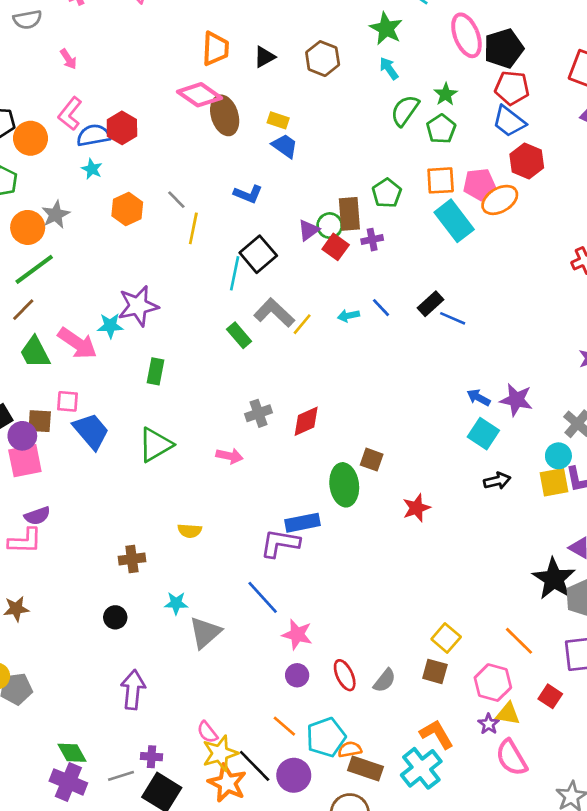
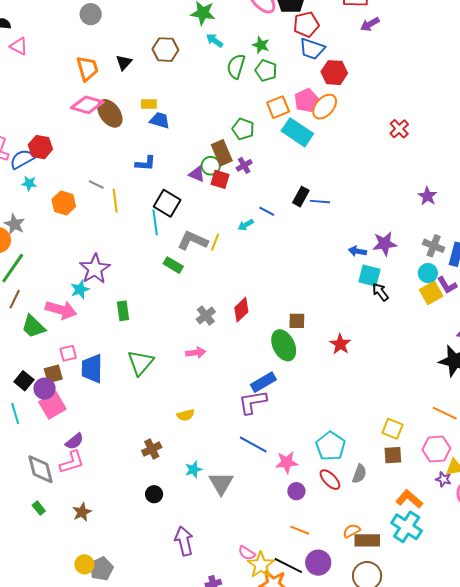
purple triangle: (309, 230) -> (197, 174), turned -42
blue trapezoid: (91, 431) -> (92, 369), turned -120
black arrow: (497, 481) -> (380, 292), moved, turned -96
cyan pentagon: (326, 737) -> (331, 446), moved

